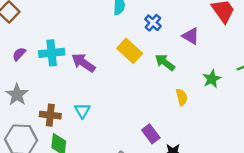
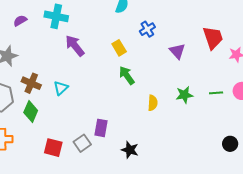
yellow rectangle: (130, 51) -> (119, 48), size x0.7
cyan cross: (52, 53) -> (56, 16), moved
green arrow: (165, 62) -> (127, 75), moved
purple rectangle: (151, 134) -> (101, 128), moved, turned 30

